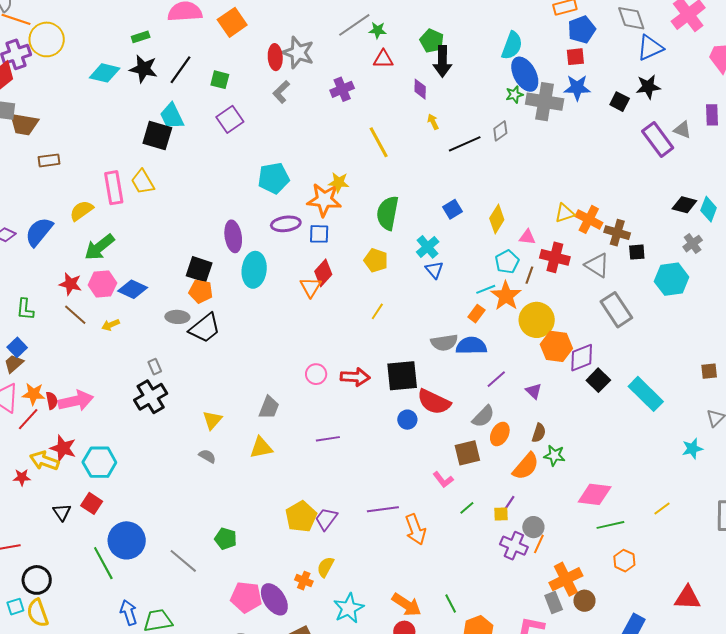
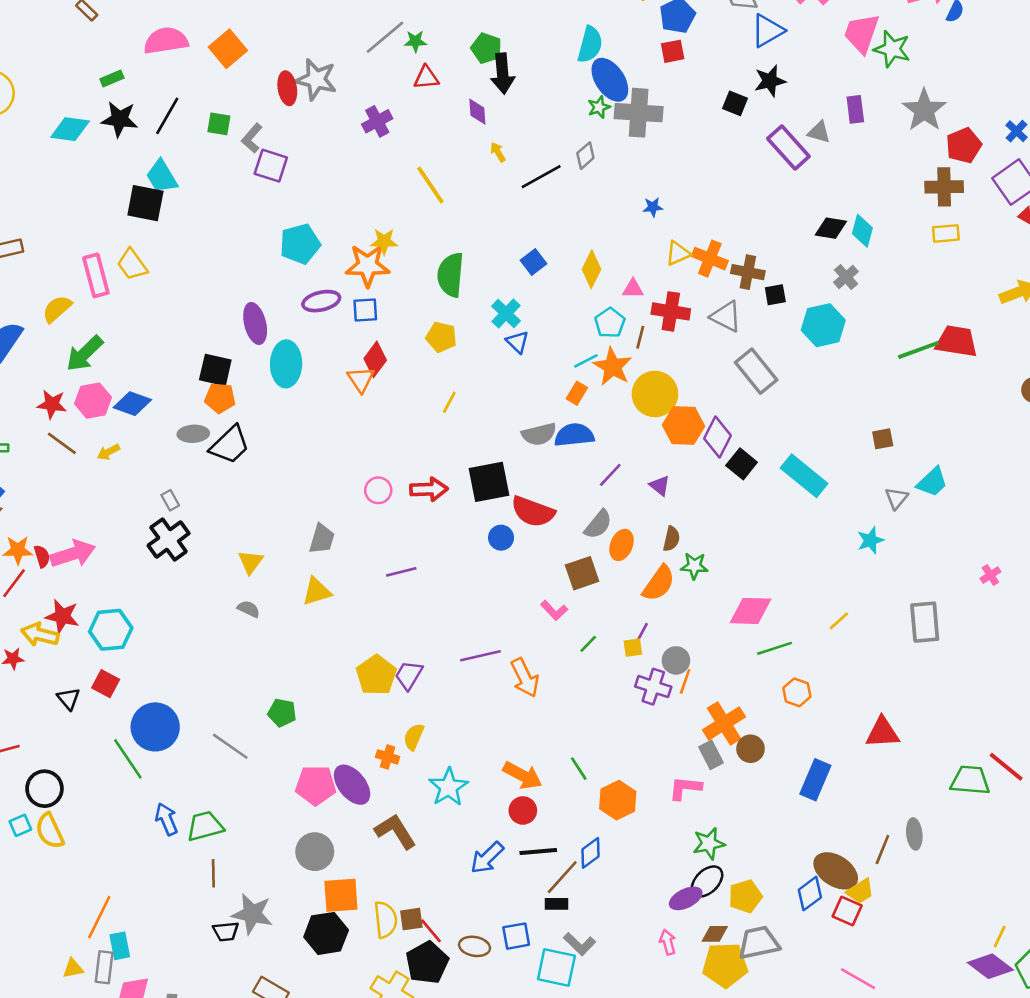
blue star: (577, 88) -> (653, 207), moved, size x0.6
gray L-shape: (281, 92) -> (252, 138), moved
purple square: (230, 119) -> (271, 166), moved, turned -32
purple diamond: (582, 358) -> (717, 437), turned -36

